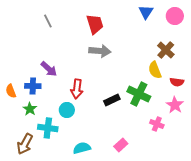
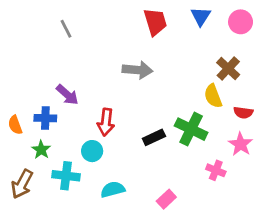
red trapezoid: (95, 24) -> (155, 22), moved
brown arrow: (25, 144) -> (22, 184), moved
cyan semicircle: (82, 148) -> (113, 190), moved

